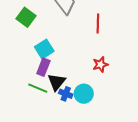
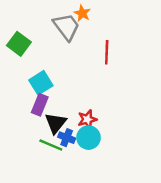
red star: (100, 64) -> (87, 119), moved
green line: (38, 88) -> (51, 145), moved

